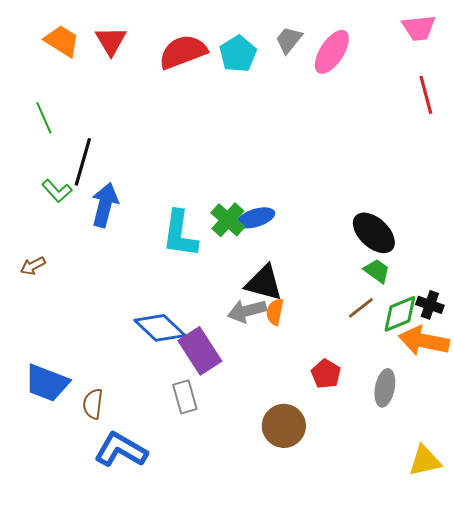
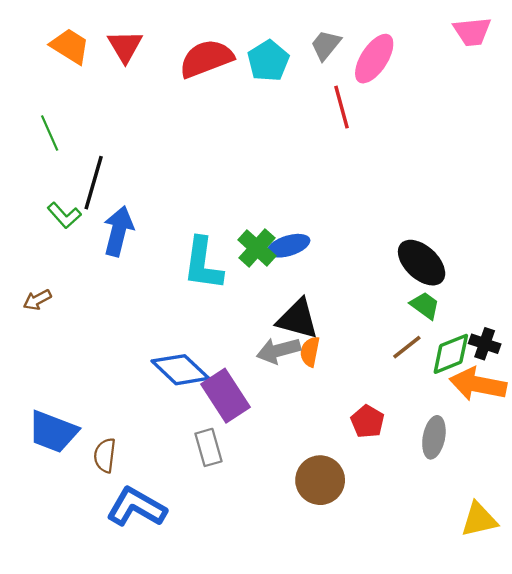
red line: (426, 95) -> (342, 107), moved

